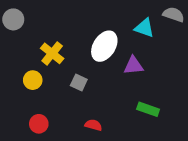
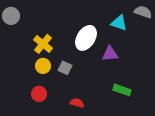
yellow circle: (33, 80) -> (43, 66), moved
red circle: (39, 124) -> (39, 94), moved

